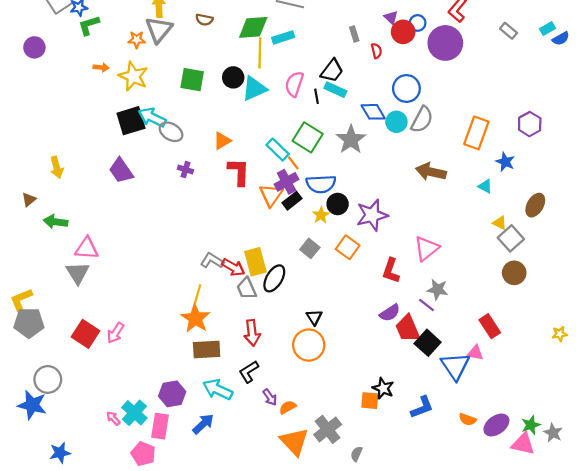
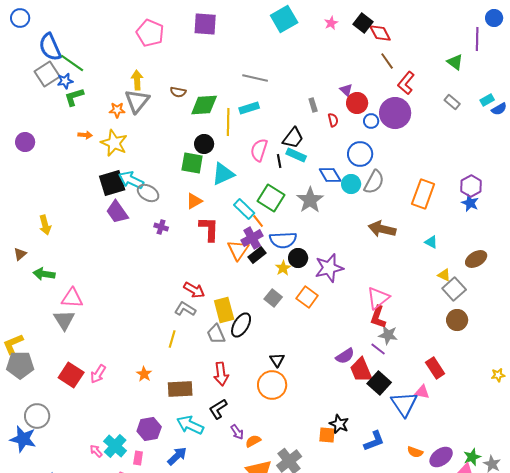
blue circle: (418, 23) -> (371, 121), moved
green diamond: (253, 27) -> (204, 105), moved
purple circle: (34, 47) -> (25, 142), moved
green square: (192, 80) -> (192, 163), moved
cyan triangle: (254, 89) -> (223, 174), moved
blue star: (505, 162) -> (470, 203), moved
purple trapezoid: (121, 171) -> (117, 212), moved
brown ellipse: (535, 205) -> (476, 259), turned 30
red arrow: (233, 267) -> (194, 290), moved
red L-shape: (391, 271) -> (378, 317), moved
orange star: (195, 318) -> (144, 374), moved, size x0.6
pink rectangle: (160, 426) -> (138, 458), size x0.6

